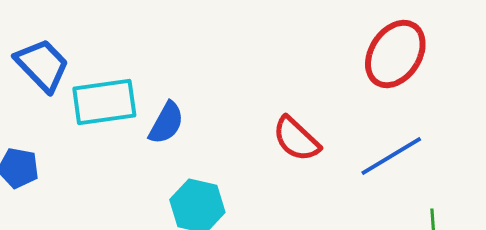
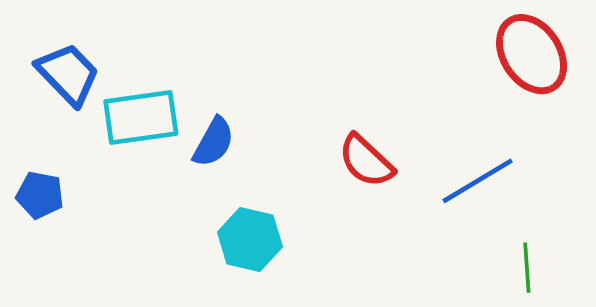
red ellipse: (395, 54) -> (532, 54), moved, turned -66

